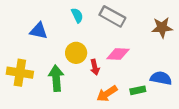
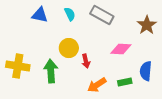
brown star: (162, 27) -> (147, 25), turned -30
blue triangle: (39, 31) -> (40, 15), moved
pink diamond: (118, 54) -> (121, 49), moved
blue semicircle: (161, 78) -> (146, 71), turned -96

